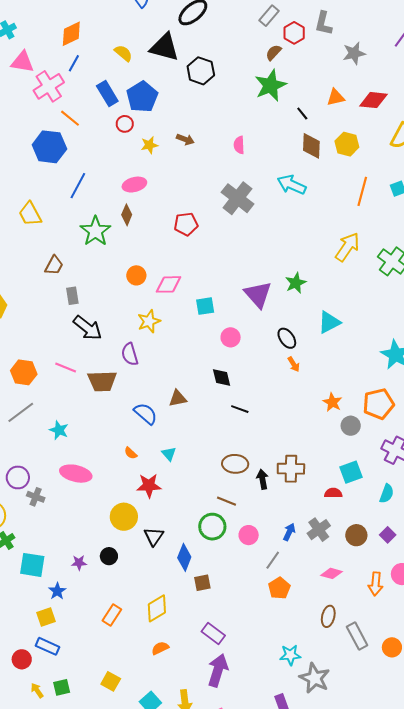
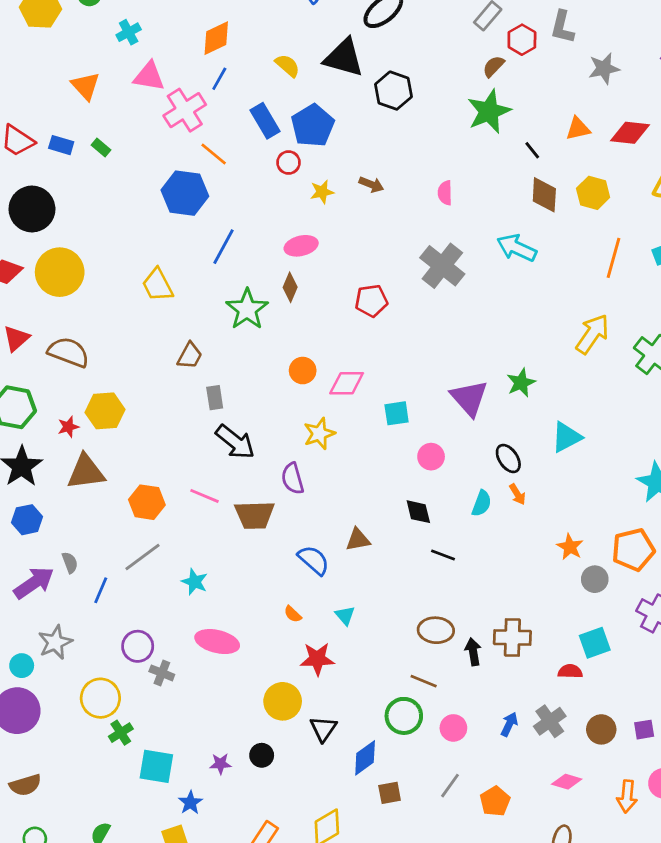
cyan semicircle: (387, 494) -> (482, 503), moved
purple square: (388, 535) -> (644, 730), turned 35
blue diamond: (184, 557) -> (365, 758), turned 32
gray line: (273, 560) -> (450, 786), moved

